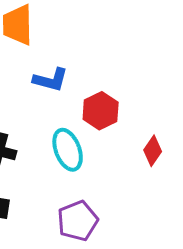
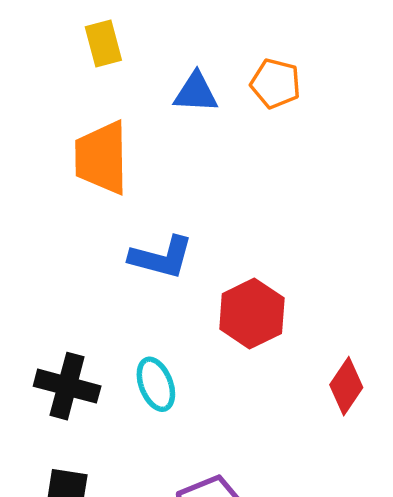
cyan ellipse: (68, 150) -> (156, 384), moved, size x0.7

